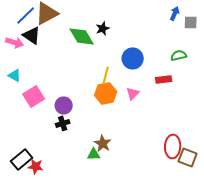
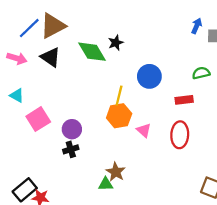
black triangle: (32, 35) -> (51, 57), moved
pink triangle: (133, 93) -> (144, 130), moved, turned -32
red ellipse: (173, 146) -> (180, 135), moved

